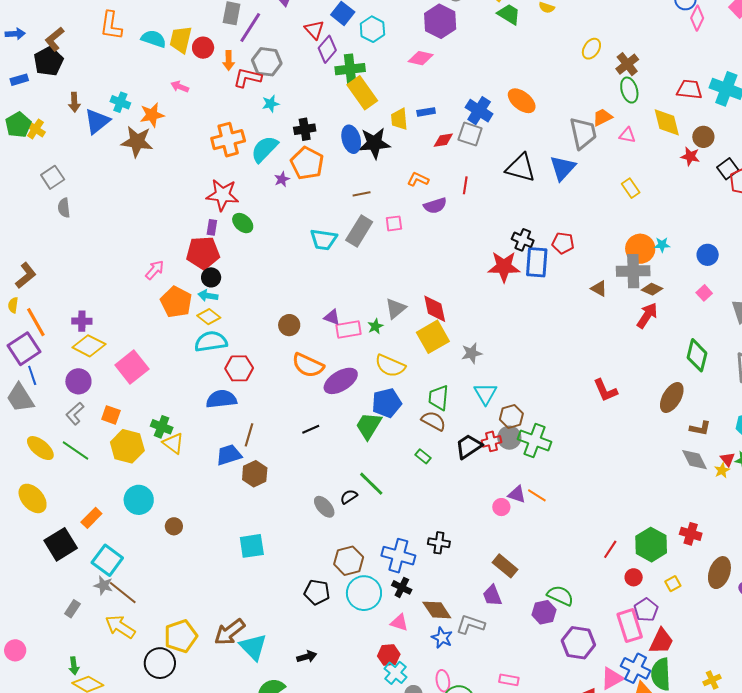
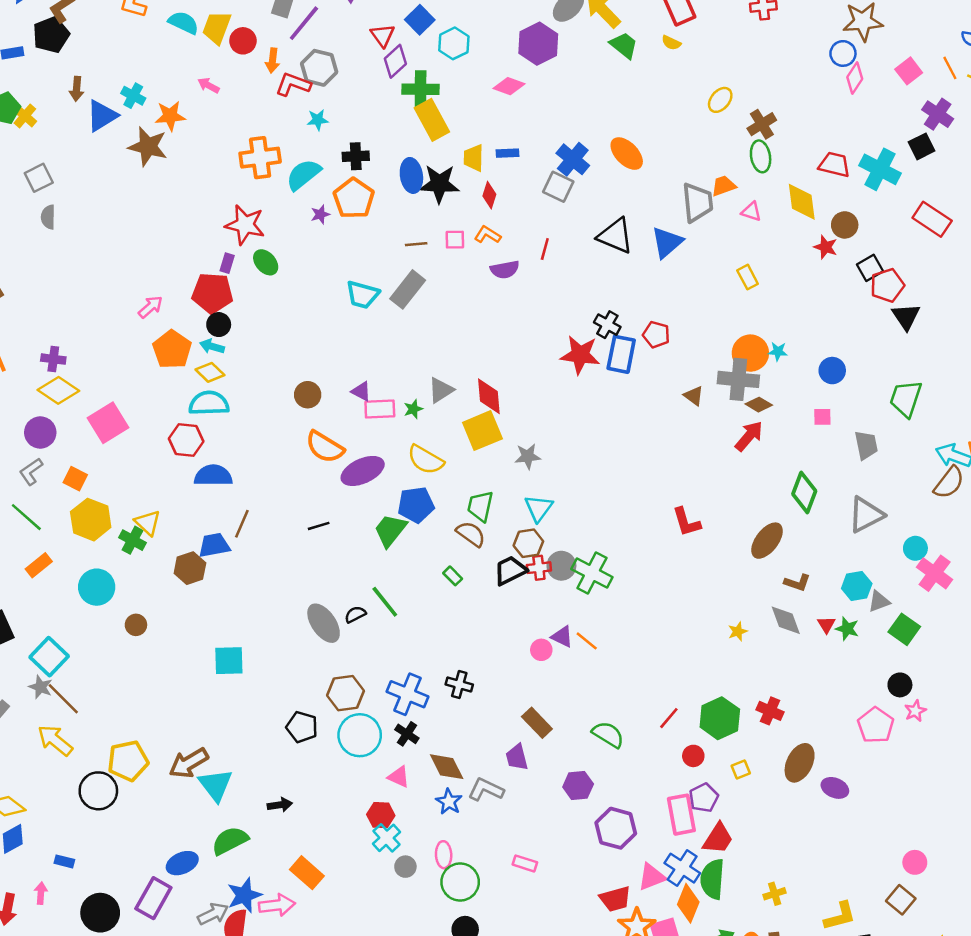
red diamond: (443, 140) -> (489, 195), moved, turned -70
pink square: (394, 223) -> (455, 240), moved
pink square: (704, 293) -> (822, 417), turned 35
red hexagon: (239, 368) -> (186, 440), moved
brown hexagon: (511, 416) -> (528, 543), moved
green cross: (162, 427) -> (133, 540), moved
yellow star: (722, 470) -> (738, 631), moved
brown hexagon: (255, 474) -> (190, 568), moved
gray ellipse: (324, 507) -> (324, 623), size x1.4
orange rectangle: (91, 518) -> (39, 565), moved
green semicircle: (560, 596) -> (608, 734), moved

